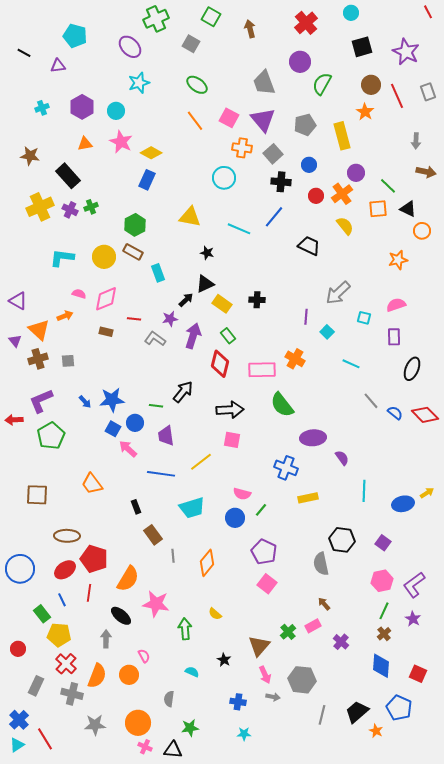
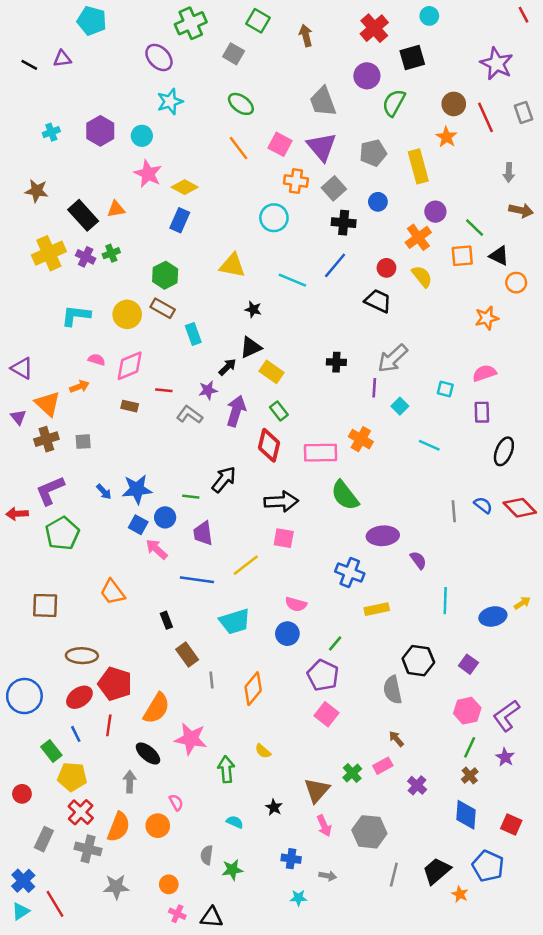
cyan pentagon: (75, 36) -> (92, 21), moved
black square: (362, 47) -> (412, 57), moved
purple triangle: (58, 66) -> (62, 59), moved
orange triangle: (85, 144) -> (116, 209), moved
red circle: (316, 196) -> (386, 268), moved
gray arrow: (338, 293) -> (393, 358), moved
black cross: (257, 300) -> (336, 362), moved
gray line: (371, 401) -> (454, 511), moved, turned 36
green line: (261, 510) -> (335, 643), moved
gray arrow: (273, 697) -> (328, 876), moved
orange circle: (138, 723) -> (169, 884), size x0.6
green star: (190, 728) -> (232, 870), moved

